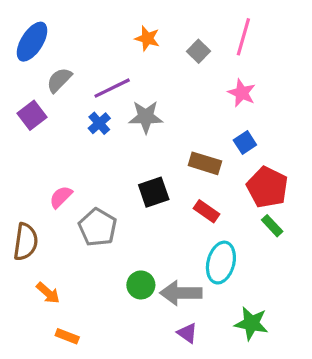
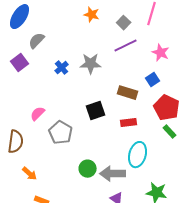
purple line: (112, 88) -> (126, 46), moved
pink star: (242, 93) -> (161, 53), moved
red rectangle: (207, 211) -> (129, 123), turned -42

